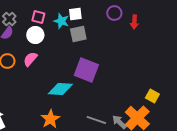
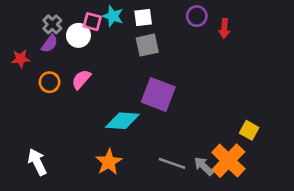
cyan star: (61, 21) -> (113, 16), moved
white circle: (35, 35) -> (78, 35), moved

